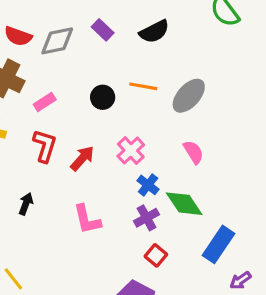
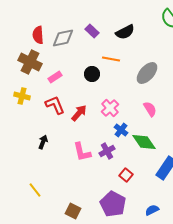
red semicircle: (18, 36) -> (38, 35), turned 66
orange line: (143, 86) -> (111, 59), moved
red L-shape: (45, 146) -> (55, 105), turned -40
purple cross: (146, 218) -> (107, 151), moved

